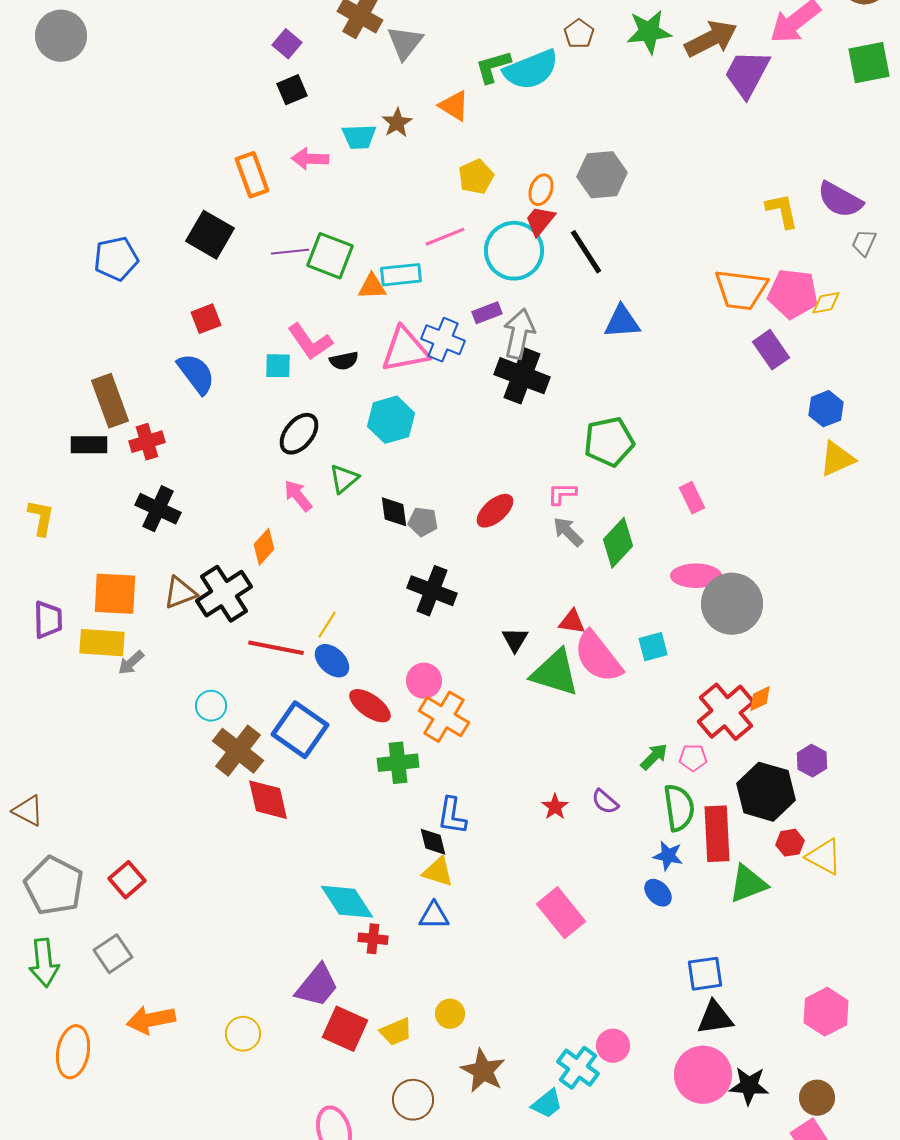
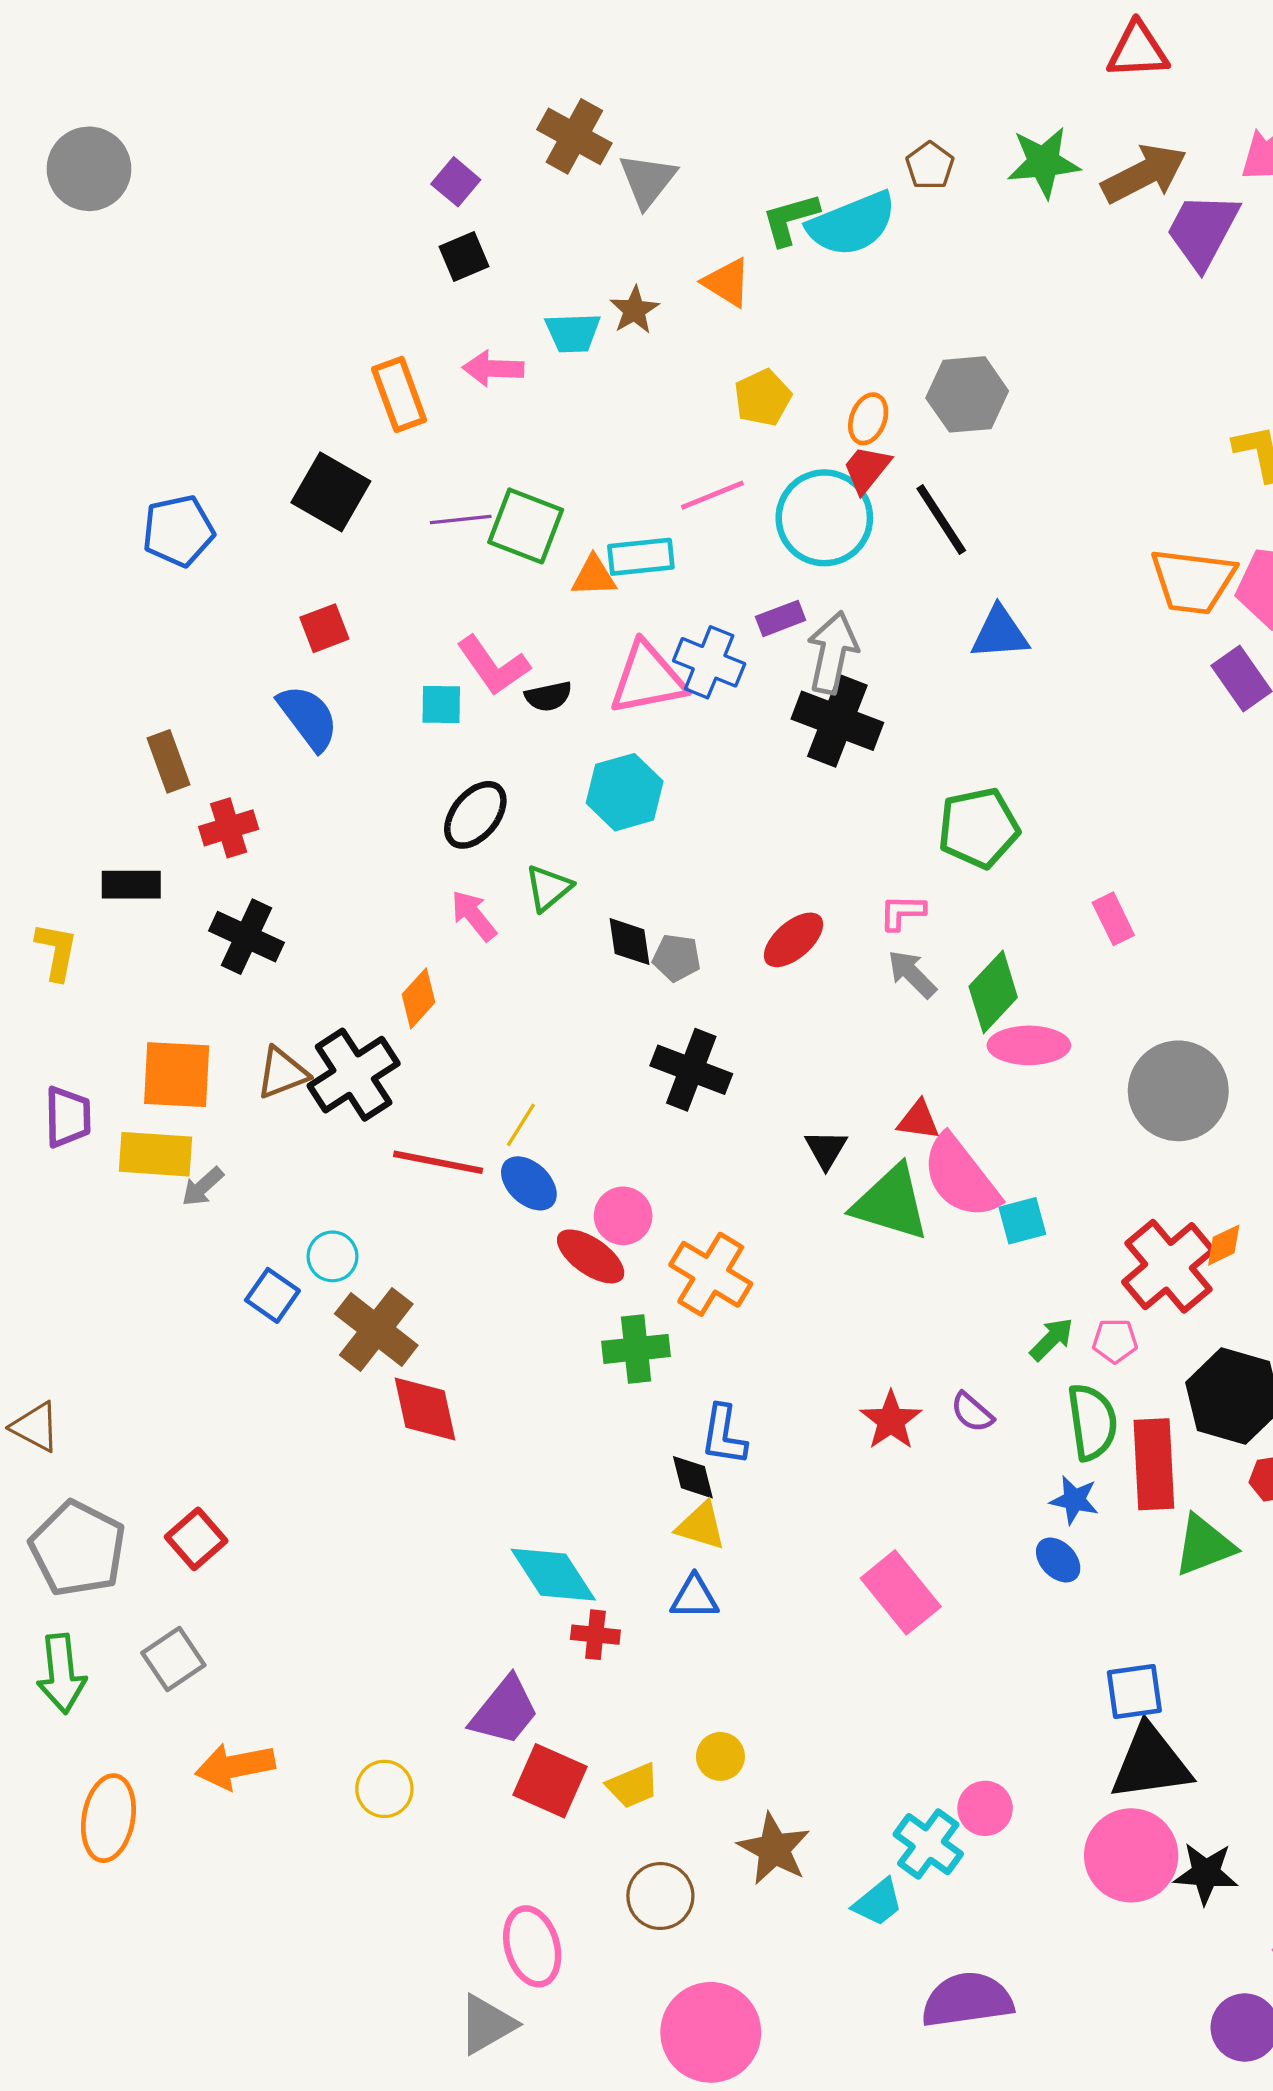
brown rectangle: (110, 401) -> (169, 761), size x0.7
black rectangle: (89, 445) -> (131, 885), moved
pink ellipse: (696, 576) -> (1029, 1045), moved
cyan square: (653, 647) -> (1022, 1221), moved
pink circle: (424, 681) -> (623, 1216), moved
blue square: (300, 730) -> (272, 1295), moved, size x0.6
red star: (555, 807) -> (891, 1420), size x1.4
black triangle: (715, 1018) -> (1151, 1763), size x1.4

